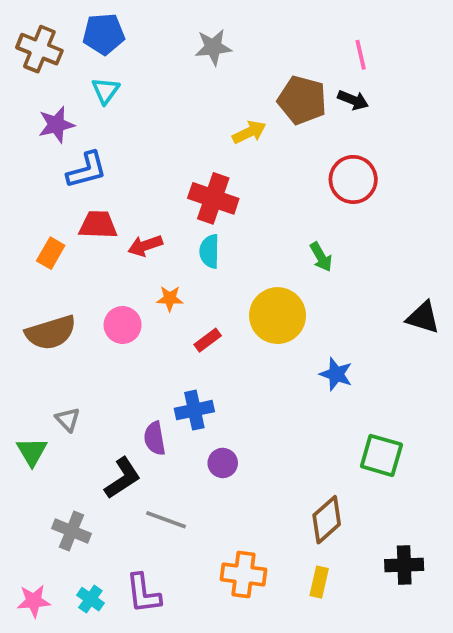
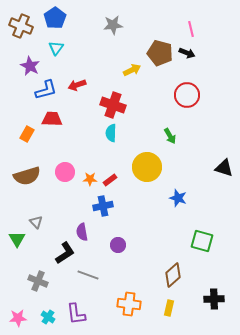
blue pentagon: (104, 34) -> (55, 18), turned -30
purple star: (56, 125) -> (30, 66), turned -30
red arrow: (145, 246) -> (77, 85), moved
orange star: (170, 299) -> (90, 179), moved
blue cross: (194, 410) -> (103, 206), moved

